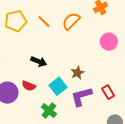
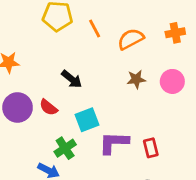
brown star: (77, 73) -> (136, 79), moved

